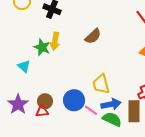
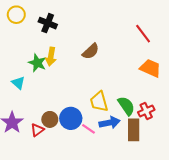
brown circle: (45, 101) -> (50, 119), moved
red triangle: (42, 111) -> (37, 130), turned -32
green semicircle: (112, 119) -> (126, 106), moved, turned 30

